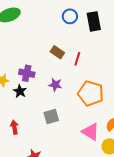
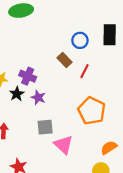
blue circle: (70, 16) -> (80, 40), moved
purple star: (55, 85) -> (38, 97), moved
pink triangle: (91, 132) -> (63, 145), moved

